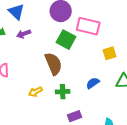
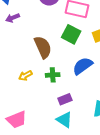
green square: (66, 40) -> (71, 34), moved
blue semicircle: (93, 83) -> (83, 66), size x1.5

